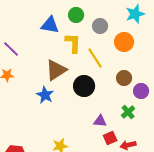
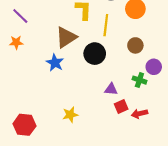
yellow line: (95, 58) -> (106, 25), turned 40
purple circle: (141, 91) -> (154, 67), moved
green cross: (128, 112) -> (139, 80), turned -32

